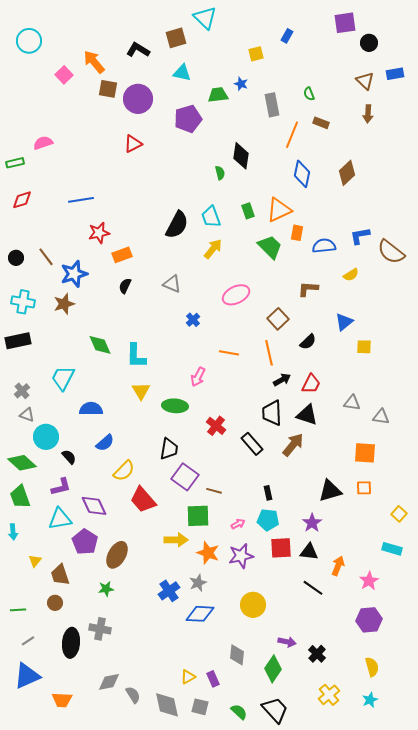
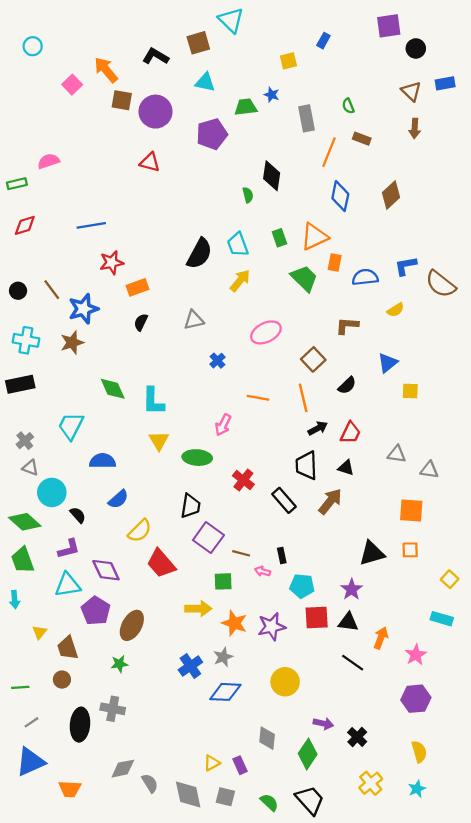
cyan circle: (29, 41) -> (33, 46), size x0.7
red triangle: (133, 144) -> (150, 162), turned 42
gray triangle: (172, 284) -> (194, 320), turned -36
black triangle: (307, 415) -> (346, 468), size x0.7
black rectangle: (268, 493) -> (282, 556), moved
green square: (198, 516) -> (223, 581), size x0.7
pink arrow: (238, 524) -> (263, 571), moved, turned -136

